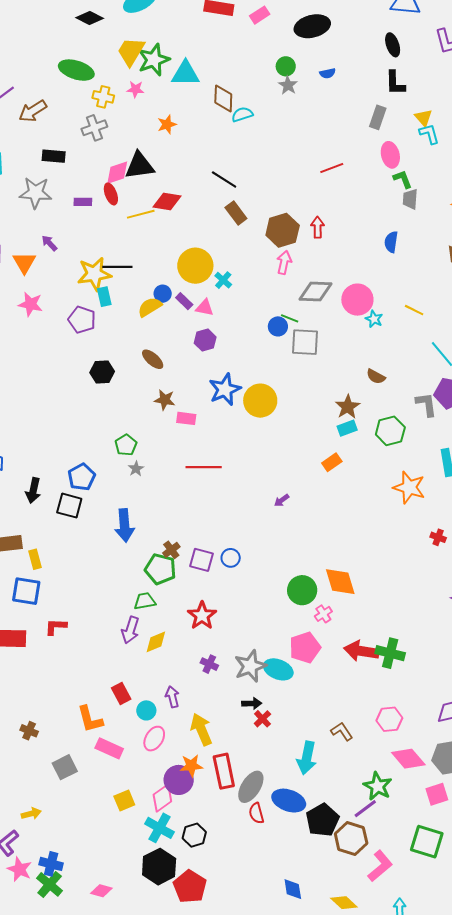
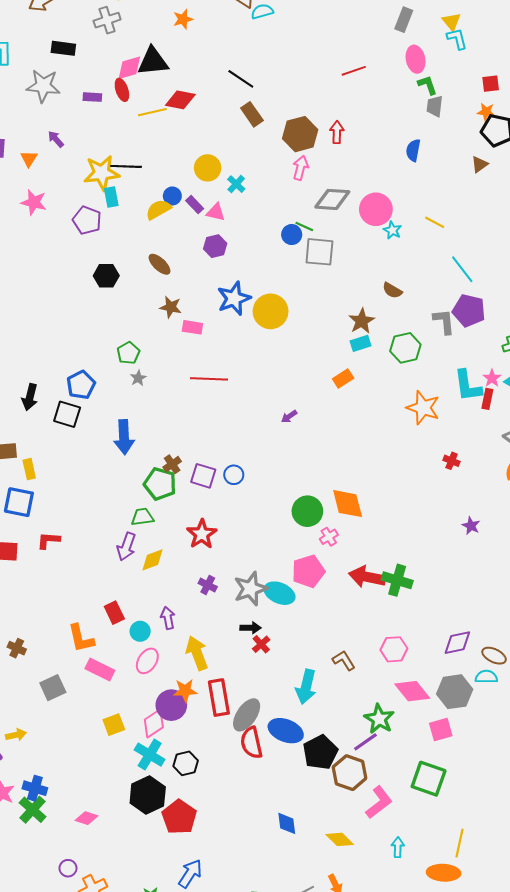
orange triangle: (24, 263) -> (29, 159), size x0.7
yellow circle: (195, 266) -> (208, 168), size x0.7
red semicircle: (256, 813) -> (251, 743), size x1.4

